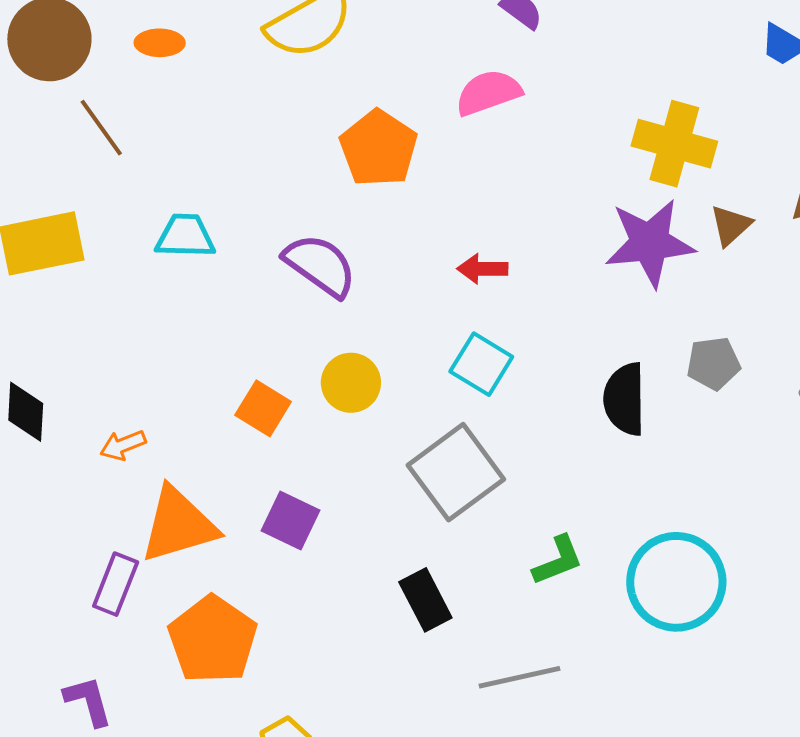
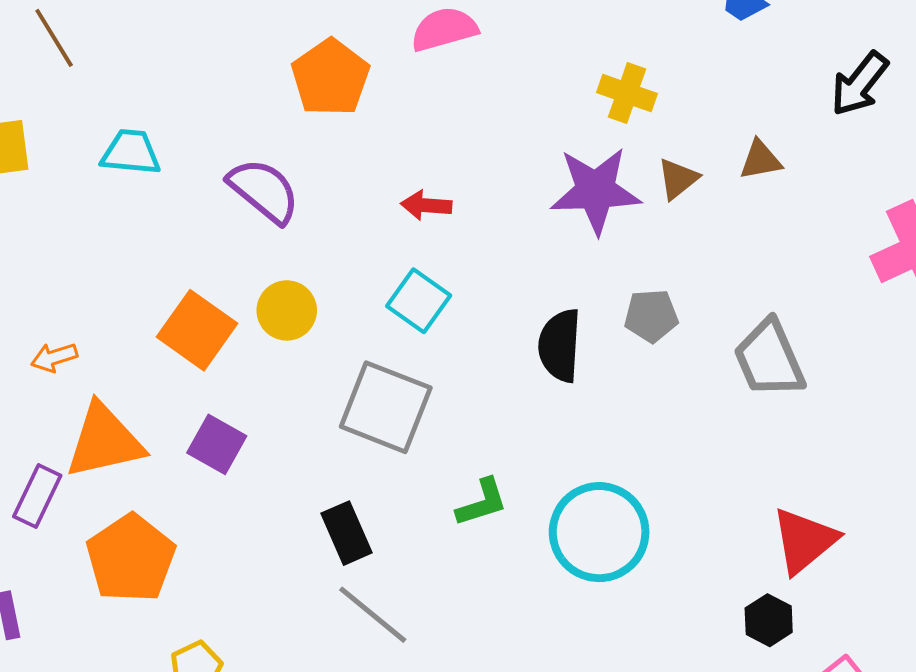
yellow cross: (674, 144) -> (627, 93), size x0.7
orange square: (263, 408) -> (197, 330), size x1.4
gray square: (456, 472) -> (386, 407), turned -36
gray line: (519, 677) -> (373, 615), moved, turned 48

